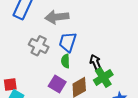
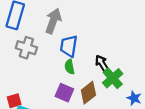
gray arrow: (57, 17) -> (53, 21), turned 125
gray cross: (39, 46) -> (26, 48), moved

